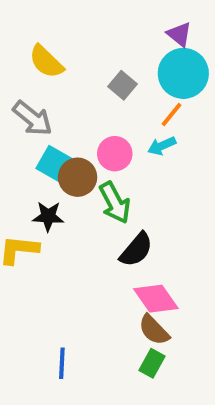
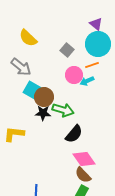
orange line: (172, 115) -> (92, 65), turned 32
pink circle: (115, 154) -> (74, 75), moved
green arrow: (115, 203) -> (63, 110), turned -45
black star: (48, 216) -> (43, 113), moved

